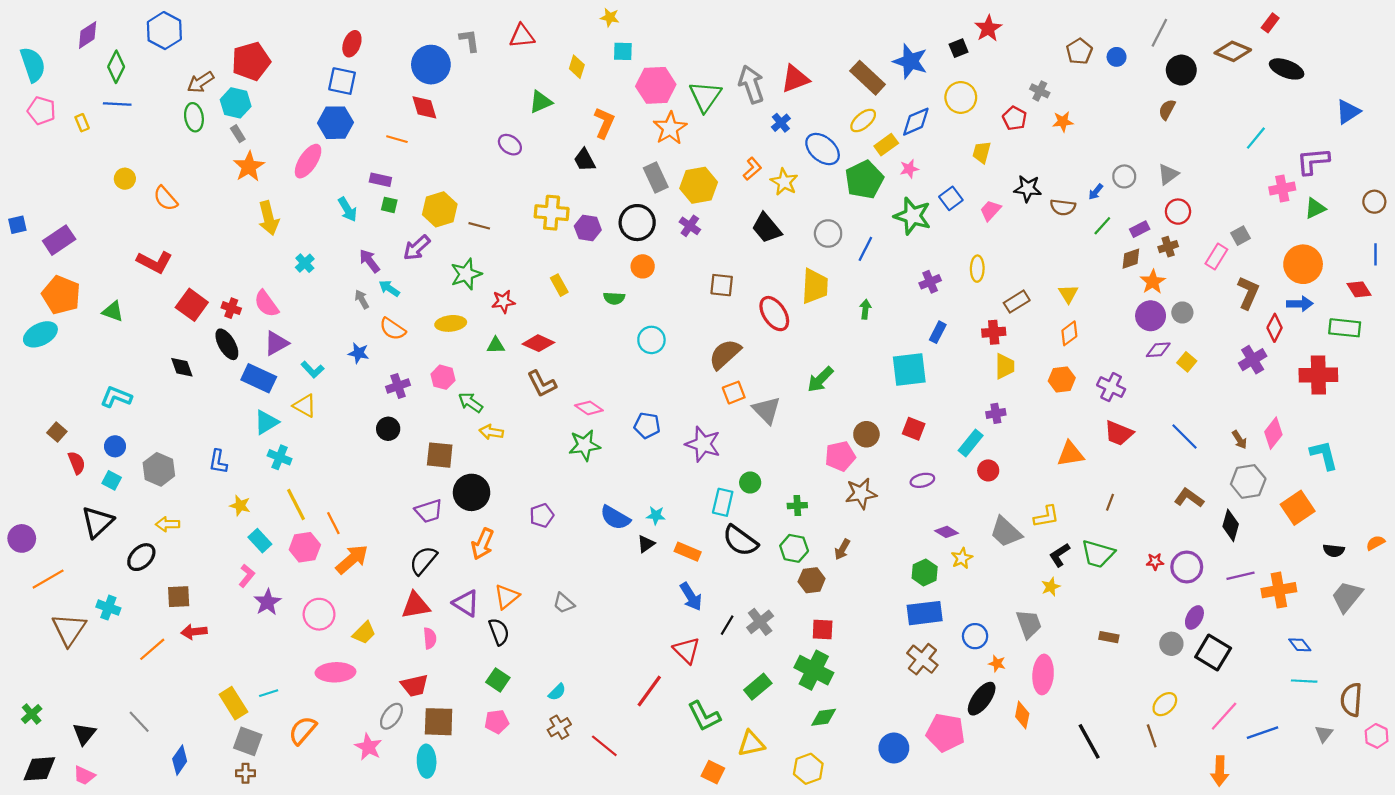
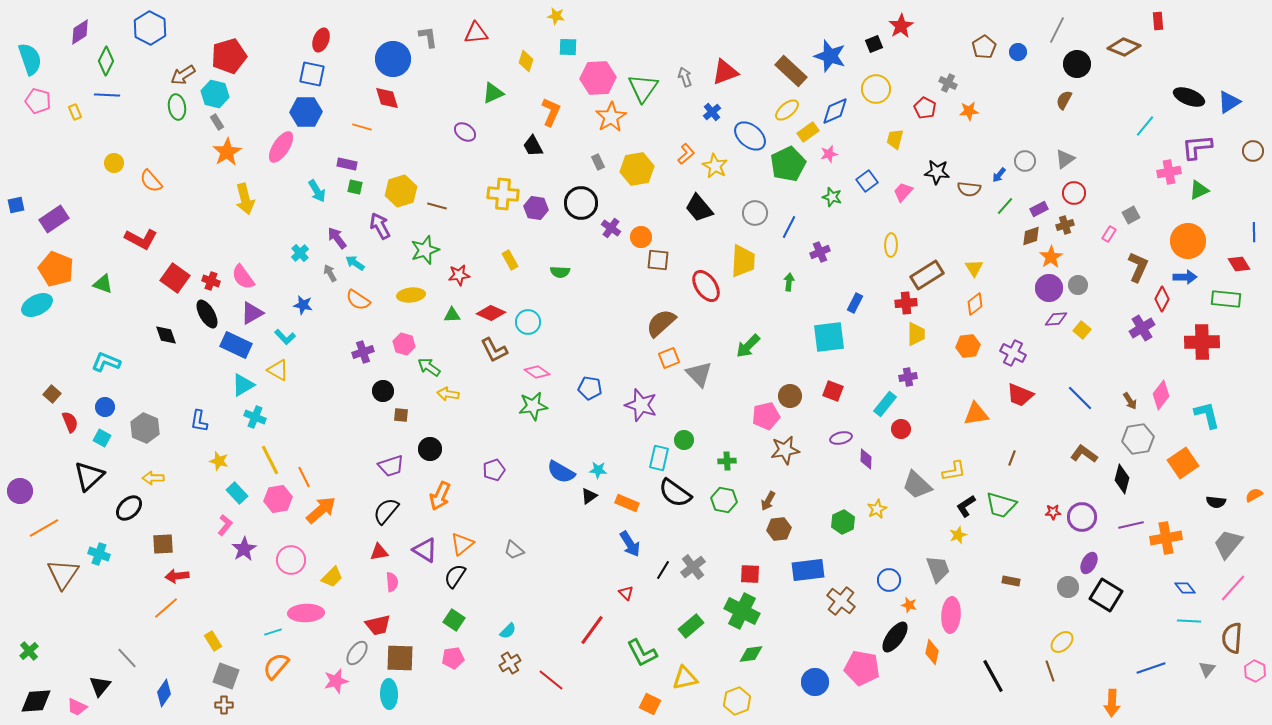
red rectangle: (1270, 23) -> (1158, 21), turned -42
black ellipse: (1287, 69) -> (1189, 97), moved
gray arrow: (751, 84) -> (685, 77), size x0.6
gray rectangle: (656, 178) -> (598, 162), size x0.6
brown circle: (1374, 202) -> (1253, 151), moved
green star: (913, 216) -> (832, 197), size x0.6
purple cross: (690, 226) -> (611, 228), moved
purple arrow: (417, 248) -> (380, 226), turned 104
pink rectangle: (1216, 257) -> (1109, 234), size x0.7
cyan cross: (305, 263) -> (300, 253), moved
orange circle: (643, 266) -> (641, 237), moved
purple cross: (930, 282) -> (820, 252), moved
brown rectangle: (1017, 302) -> (927, 275), size x1.4
cyan circle: (651, 340) -> (528, 322), moved
blue star: (359, 353) -> (303, 305), moved
black circle: (388, 429) -> (383, 391), moved
brown square: (440, 455) -> (401, 415), size x0.6
black circle: (472, 492) -> (430, 449), size x0.7
purple diamond: (947, 532) -> (866, 459), moved, turned 60
brown hexagon: (812, 580) -> (779, 529), moved
red triangle: (416, 605) -> (379, 552), size x0.7
blue rectangle: (925, 613) -> (808, 570), moved
black semicircle: (499, 632) -> (455, 576), turned -125
orange line: (152, 649) -> (166, 608), moved
red triangle: (687, 650) -> (626, 593), size x0.6
cyan line: (269, 693) -> (273, 632), moved
yellow rectangle: (233, 703) -> (213, 641), size x0.7
pink line: (1224, 716) -> (1233, 588), moved
black triangle: (84, 734) -> (100, 686), moved
pink star: (368, 747) -> (336, 681), turned 30

